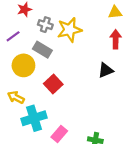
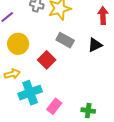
gray rectangle: (42, 50) -> (65, 40), moved
yellow arrow: (16, 97) -> (12, 74), turned 140

